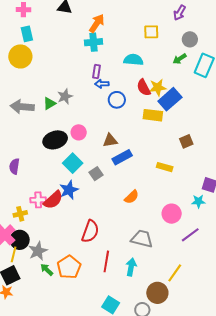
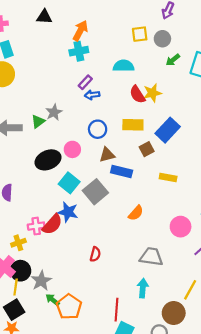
gray circle: (190, 39) -> (162, 39), moved
purple rectangle: (97, 71) -> (85, 82), turned 40
blue rectangle: (170, 99) -> (168, 130), moved
blue circle: (117, 100) -> (98, 129), moved
yellow rectangle: (153, 115) -> (133, 125), moved
brown square: (186, 141) -> (147, 149), moved
blue rectangle: (122, 157) -> (122, 171), turned 48
gray square: (96, 174) -> (95, 192), size x1.6
blue star: (69, 190) -> (68, 212), turned -30
red semicircle: (90, 231) -> (95, 254), size x0.6
red line: (106, 261) -> (116, 310), moved
orange pentagon: (69, 267) -> (69, 307), moved

